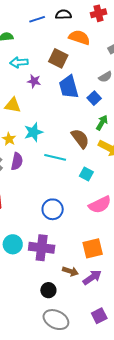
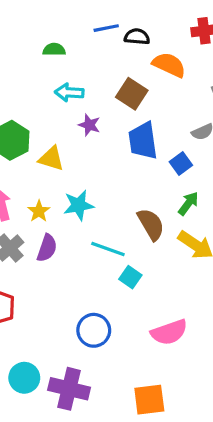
black semicircle: (63, 15) -> (137, 37), moved
cyan square: (86, 174) -> (130, 277), moved

